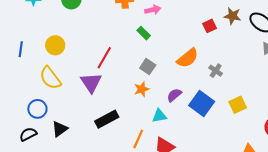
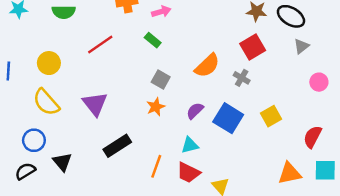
red square: (210, 26) -> (253, 47), moved, size x1.5
red line: (104, 58) -> (100, 44), moved, turned 30
cyan triangle: (159, 116) -> (190, 145), moved
black triangle: (60, 129) -> (62, 162), turned -30

